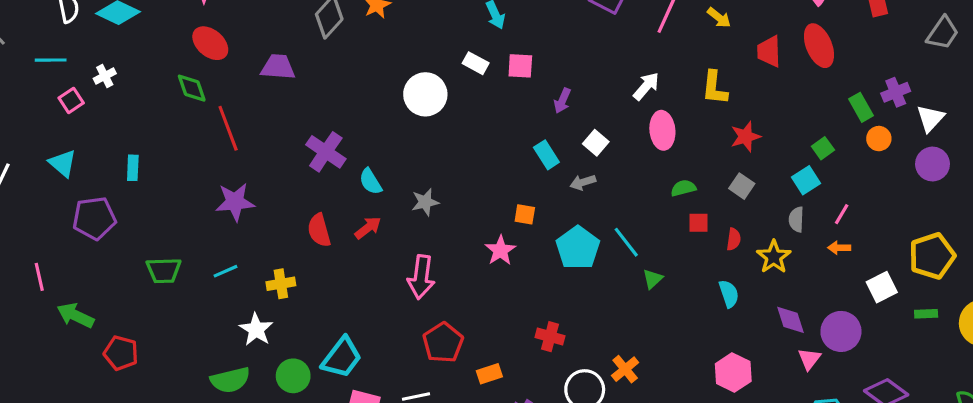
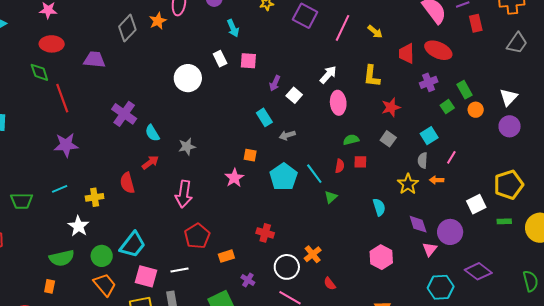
red ellipse: (210, 43) -> (52, 44), turned -40
red ellipse: (819, 46) -> (438, 50), turned -44
white rectangle: (476, 63) -> (220, 59), turned 35
purple cross: (896, 92) -> (429, 82), moved
white square: (596, 143) -> (294, 95), moved
green square: (823, 148) -> (447, 107), moved
red semicircle: (319, 230) -> (127, 183), moved
red semicircle: (734, 239) -> (340, 166), moved
orange arrow: (839, 248) -> (437, 180), moved
green trapezoid: (164, 270) -> (22, 201), moved

